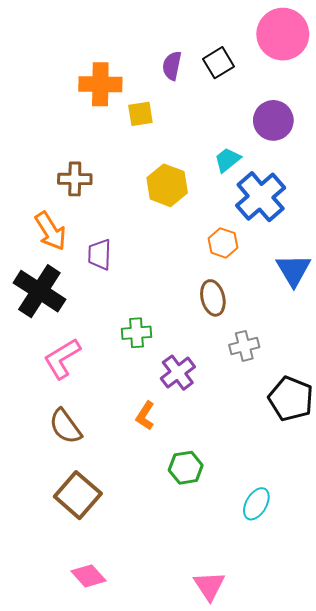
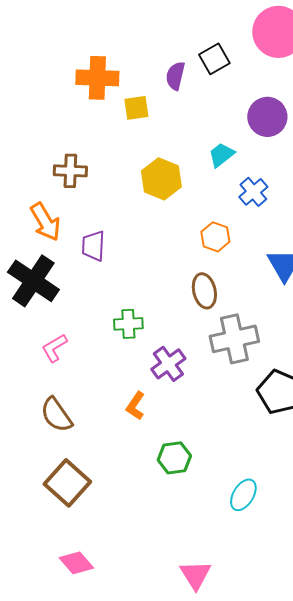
purple semicircle: (172, 66) -> (175, 76), moved
blue cross: (261, 197) -> (253, 192), size x0.6
gray cross: (244, 346) -> (234, 339), size x1.6
pink L-shape: (62, 359) -> (54, 348), size x0.7

